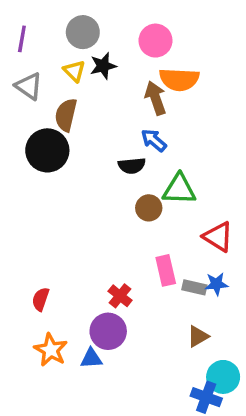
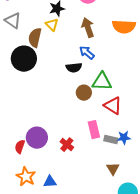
yellow triangle: (74, 71) -> (52, 25), moved
orange semicircle: (179, 79) -> (124, 27), moved
red triangle: (218, 237) -> (113, 106), moved
purple circle: (108, 331) -> (37, 138), moved
brown triangle: (198, 336) -> (113, 169), turned -32

